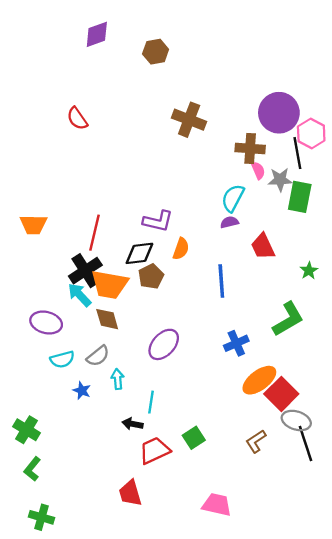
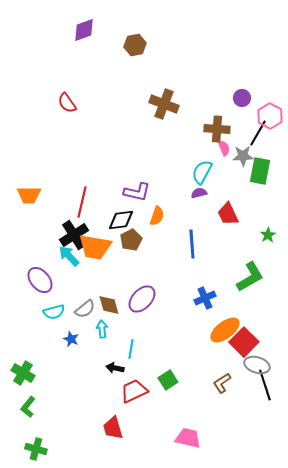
purple circle: (279, 113) -> (242, 98), size x0.5
black line: (297, 153) -> (258, 133), turned 40
brown diamond: (107, 319) -> (109, 305), moved
purple ellipse: (46, 323) -> (40, 280), turned 36

